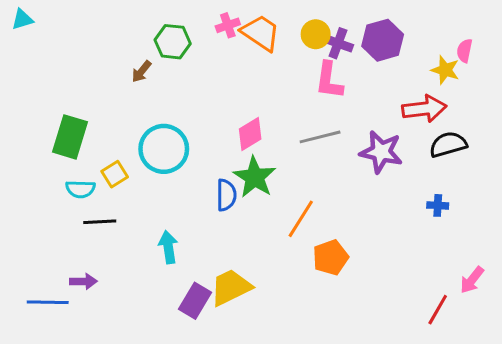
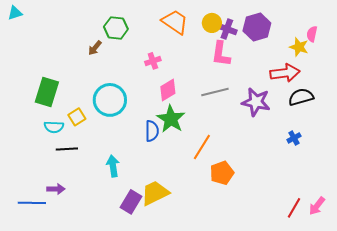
pink cross: (228, 25) -> (153, 61), moved
blue cross: (438, 205) -> (294, 138), turned -32
pink arrow: (472, 280) -> (317, 206), moved

